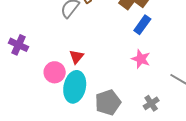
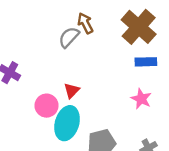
blue rectangle: (142, 25) -> (146, 62), turned 48

